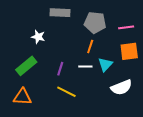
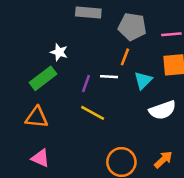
white star: (38, 37) -> (59, 52), moved
white line: (85, 67) -> (109, 77), moved

